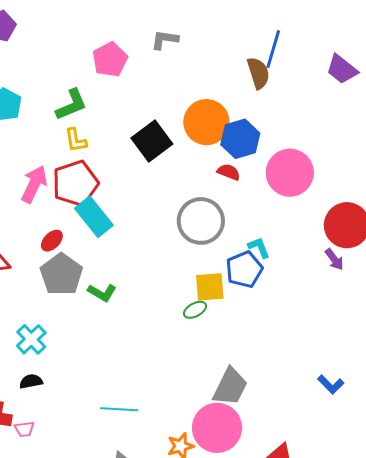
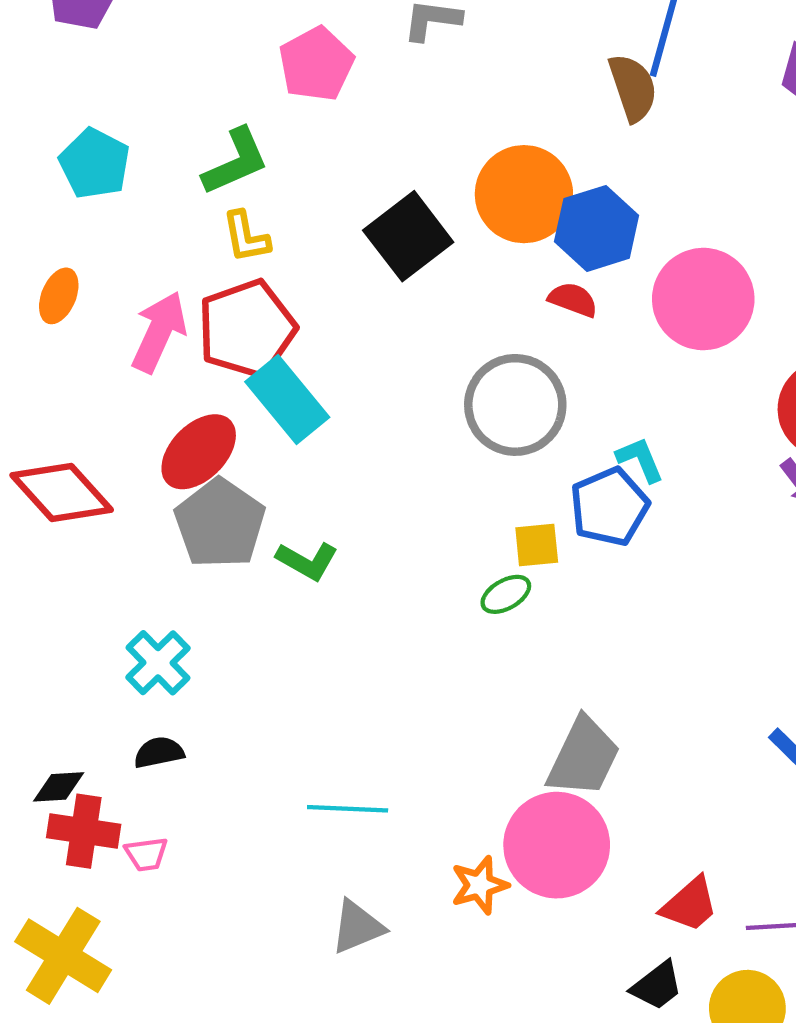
red ellipse: (52, 241) -> (199, 452), size x1.6
yellow square: (210, 287) -> (537, 545), size x0.7

